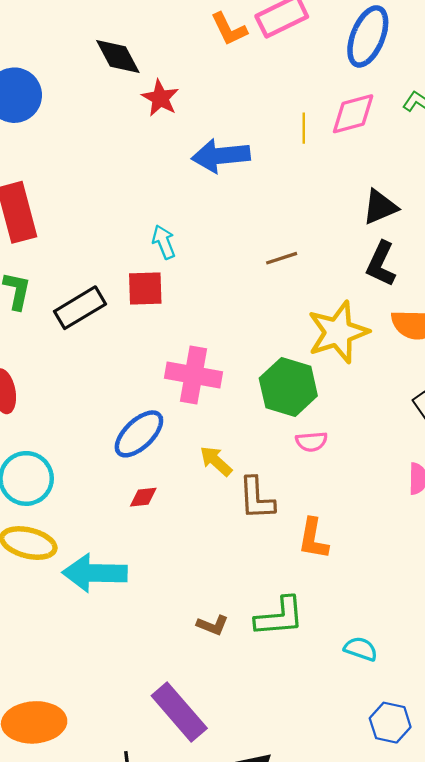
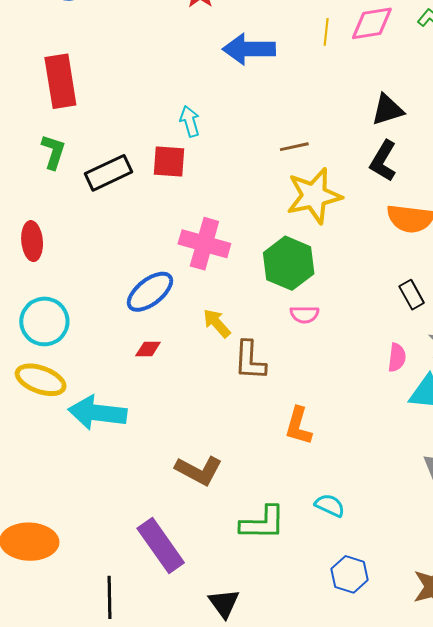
yellow star: (338, 332) -> (314, 196), moved
orange L-shape: (313, 539) -> (298, 426), moved
green L-shape: (280, 617) -> (263, 523), moved
brown L-shape: (213, 625) -> (199, 470), size x1.6

